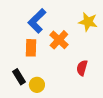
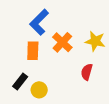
yellow star: (88, 22) -> (95, 41), moved
black rectangle: (19, 77) -> (20, 81), turned 70

